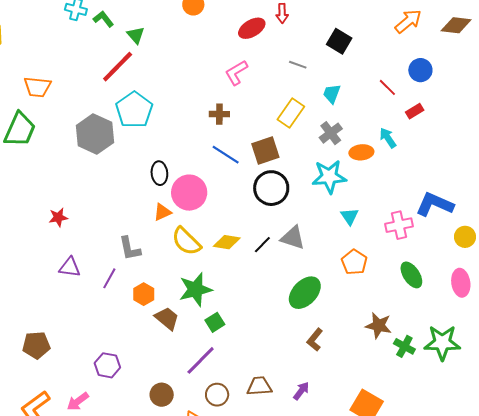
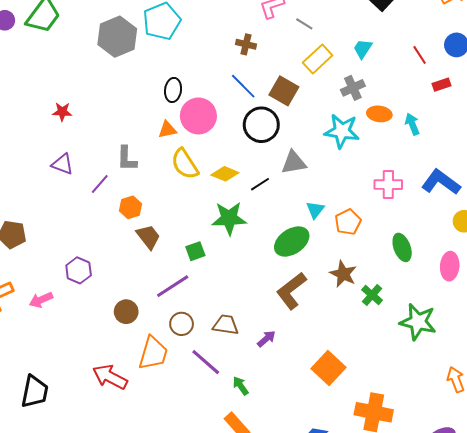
gray line: (298, 65) -> (304, 24), moved
cyan arrow: (388, 138) -> (412, 124), moved
brown square: (265, 150) -> (284, 91), turned 36
black circle: (271, 188) -> (261, 125), moved
cyan triangle: (349, 216) -> (315, 210), moved
pink cross: (399, 225) -> (388, 185), moved
gray triangle: (293, 238) -> (294, 163), moved, turned -40
green star: (196, 290) -> (229, 218), moved
brown star: (379, 326) -> (343, 274), moved
brown L-shape: (315, 340) -> (291, 291), size x1.6
green cross: (404, 346) -> (372, 295), moved

